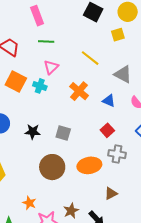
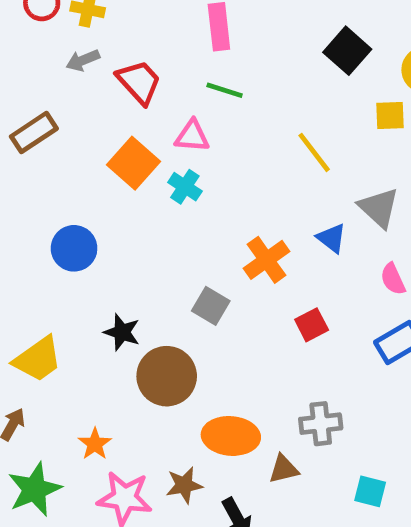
pink triangle: (51, 67) -> (192, 136), moved, turned 35
orange cross: (79, 91) -> (266, 260), moved
blue triangle: (109, 101) -> (332, 238), moved
black star: (33, 132) -> (122, 332), moved
gray cross: (117, 154) -> (321, 424), moved, turned -30
orange ellipse: (89, 165) -> (231, 436), moved

